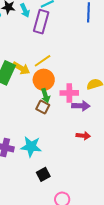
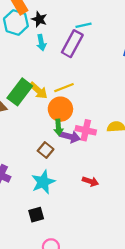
cyan arrow: (25, 10) -> (41, 43), moved
purple arrow: (81, 106) -> (70, 137), moved
brown square: (43, 107) -> (46, 150), moved
cyan star: (31, 147) -> (43, 182), moved, turned 30

